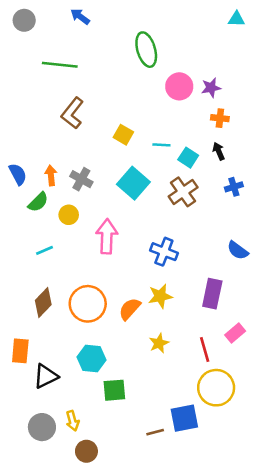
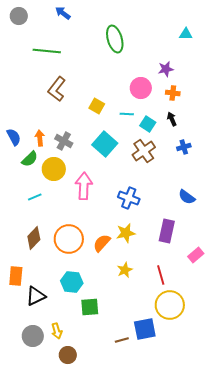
cyan triangle: (236, 19) -> (186, 34), moved
pink circle: (179, 86) -> (141, 88), moved
yellow circle: (69, 215) -> (54, 169), size x1.5
pink rectangle: (235, 333) -> (196, 255), moved

